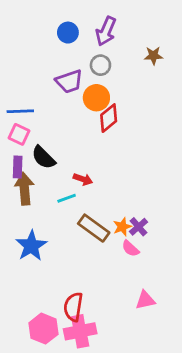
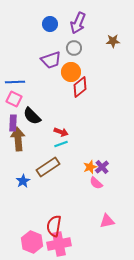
cyan line: (67, 198) -> (61, 144), moved
brown rectangle: (94, 228) -> (48, 167), moved, turned -70
blue star: (31, 246) -> (23, 181), size x0.6

